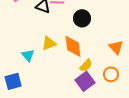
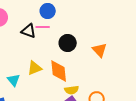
orange triangle: (116, 47) -> (100, 50), moved
yellow semicircle: (86, 65) -> (72, 90), turned 40

